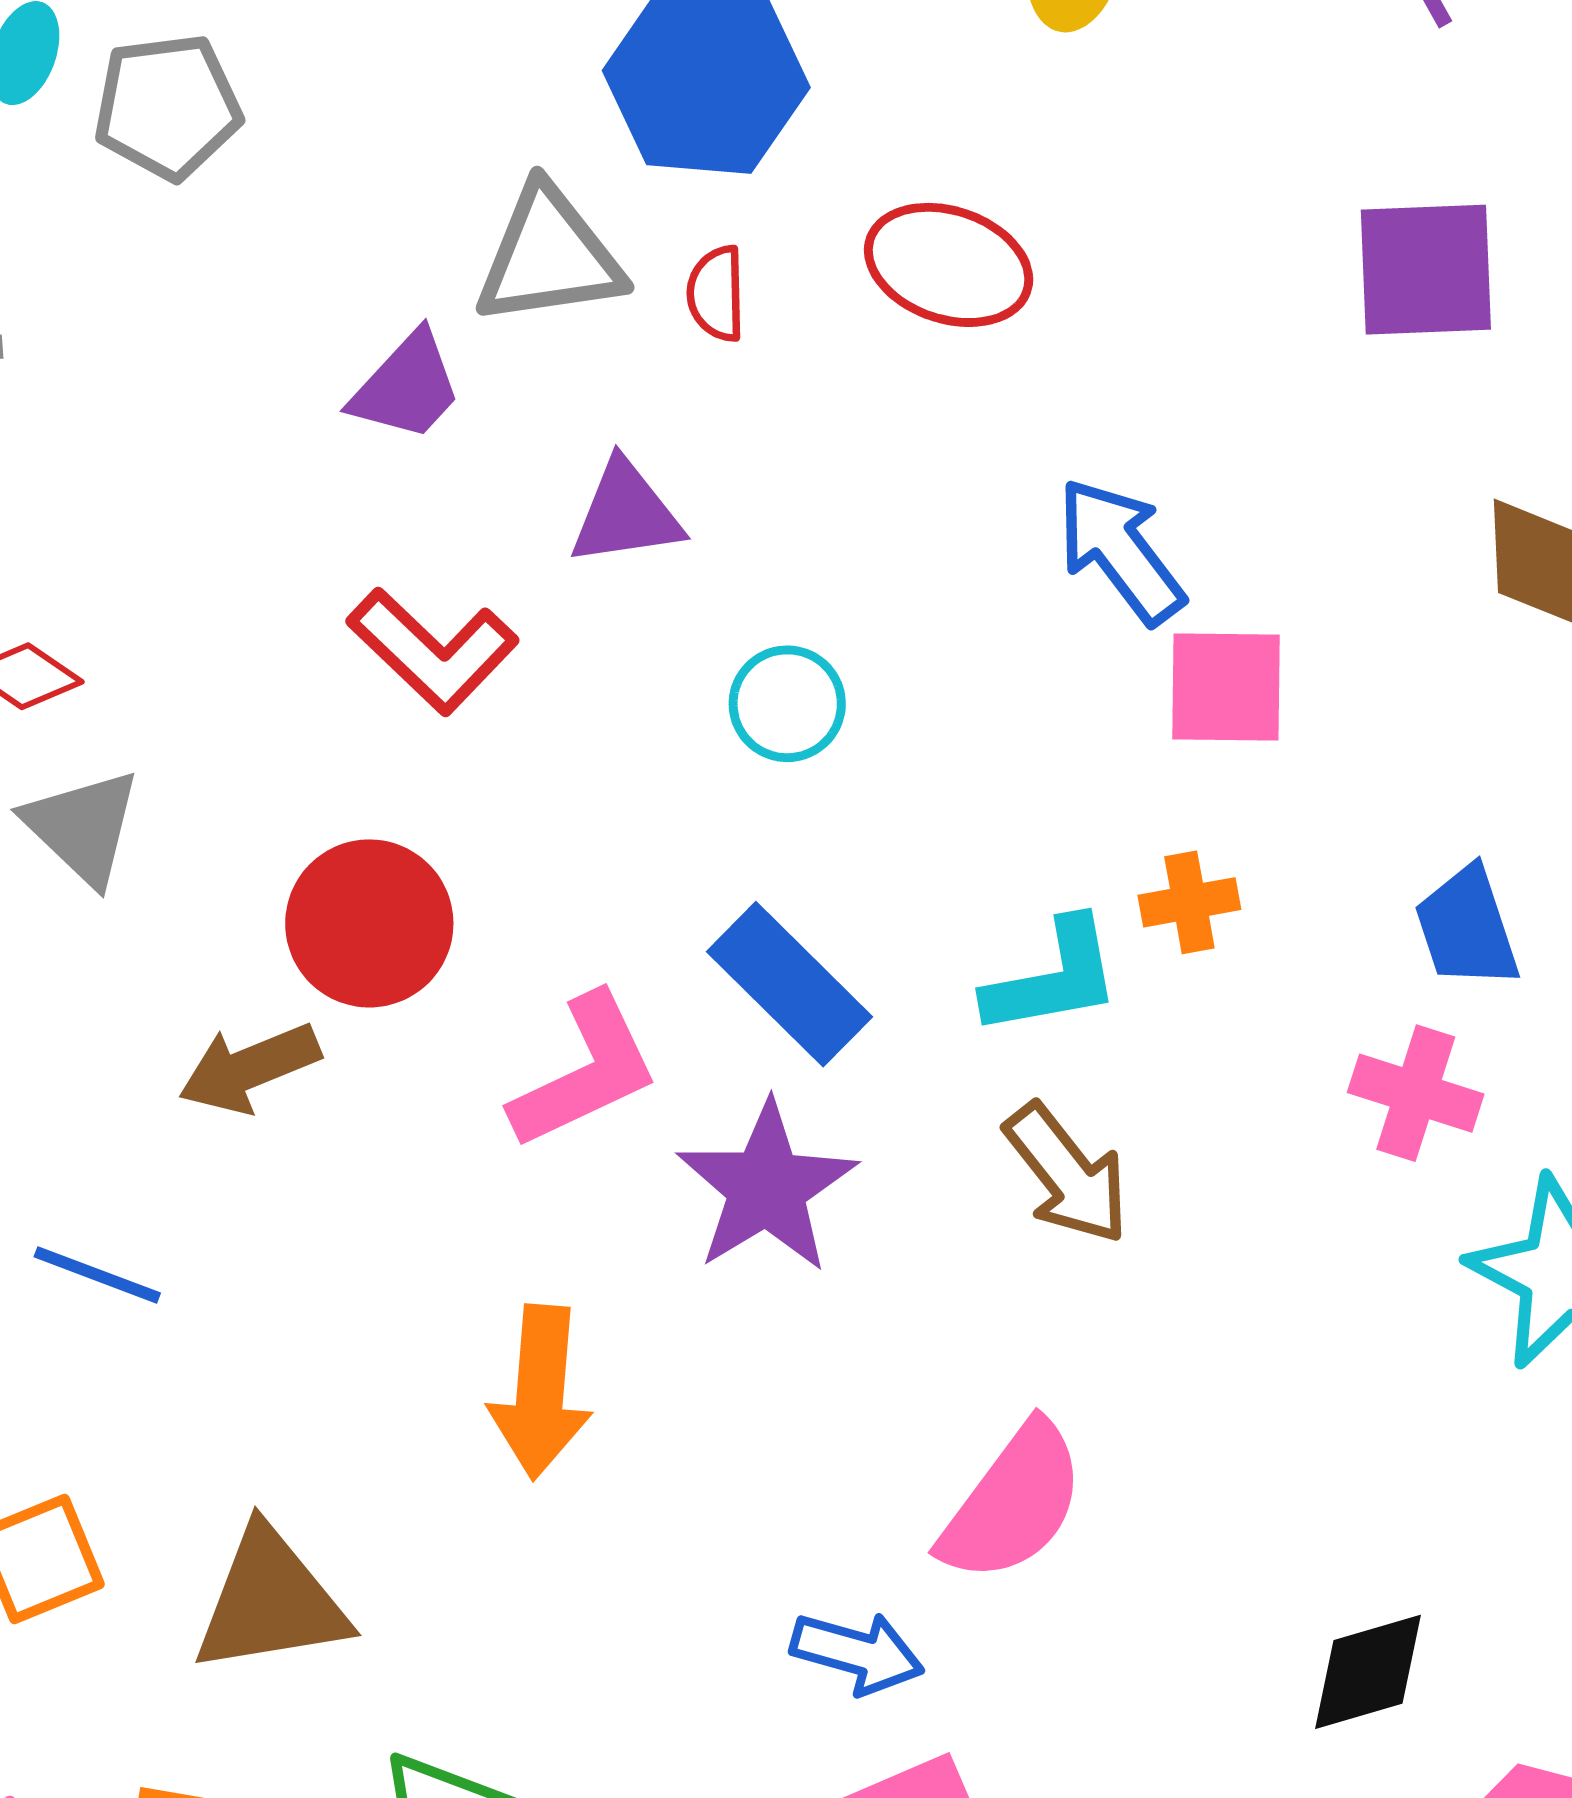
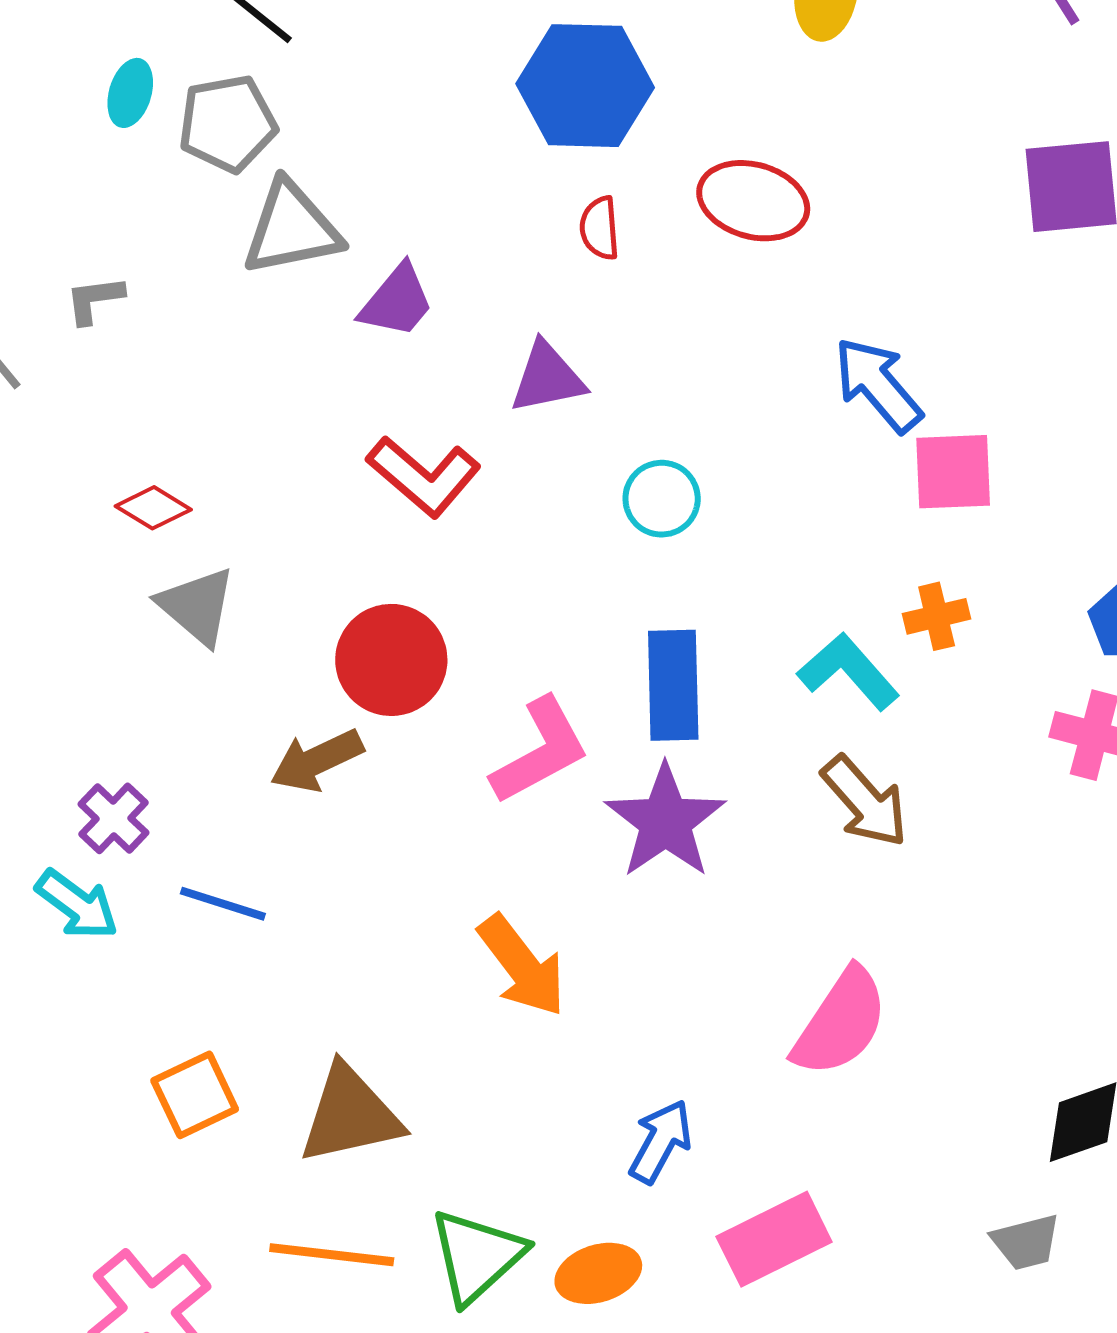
gray triangle: (549, 256) -> (292, 228), moved
cyan L-shape: (1053, 978) -> (848, 671), turned -118
blue rectangle: (790, 984) -> (673, 685), turned 47
orange arrow: (540, 1392) -> (522, 966), turned -39
blue arrow: (857, 1653) -> (661, 1141), moved, turned -74

